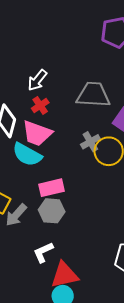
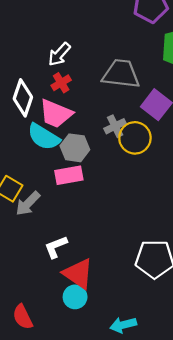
gray hexagon: (52, 211) -> (75, 148), moved
red triangle: (64, 275) -> (78, 274), turned 44

